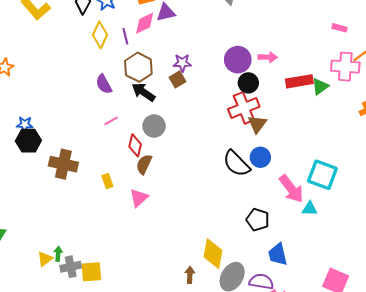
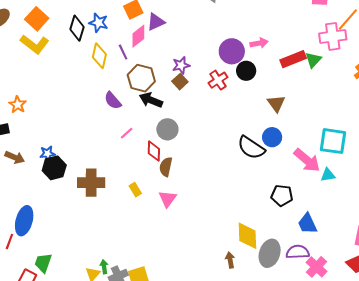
red cross: (244, 108) -> (218, 80), moved, size x0.7
brown triangle: (257, 124) -> (276, 103), moved

